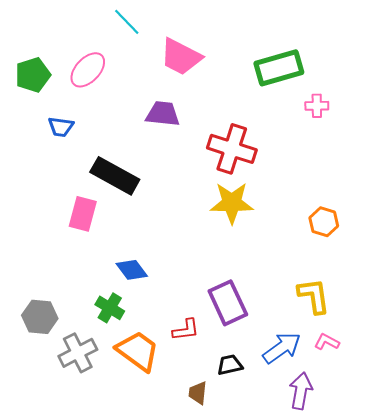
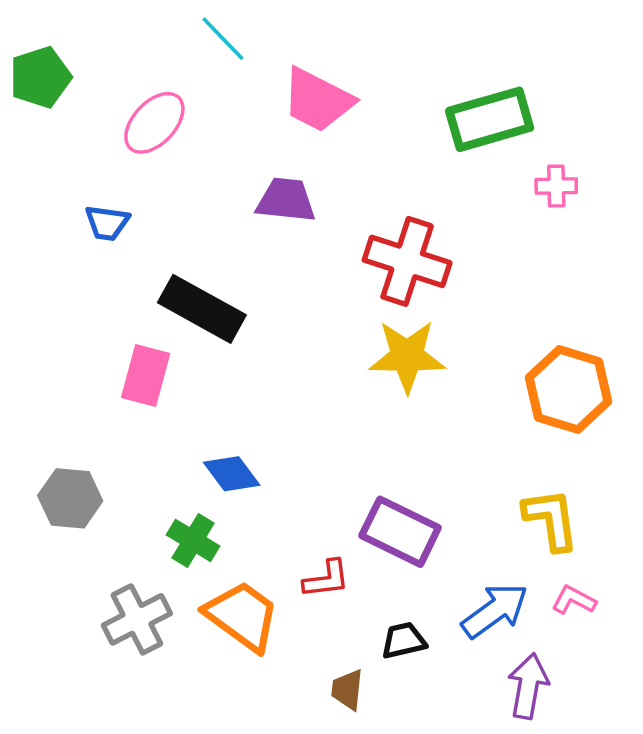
green pentagon: (33, 75) -> (40, 77), moved
orange hexagon: (324, 222) -> (569, 390), size x1.6
purple rectangle: (228, 303) -> (400, 532), turned -39
gray hexagon: (40, 317) -> (70, 498), moved

